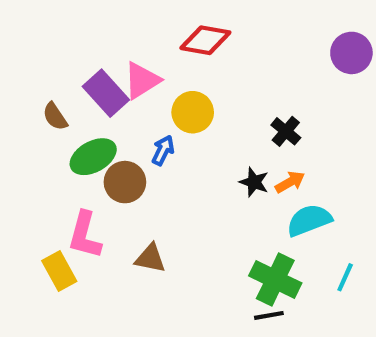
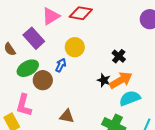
pink triangle: (142, 80) -> (51, 16), moved
orange arrow: (290, 182) -> (121, 80), size x1.6
brown triangle: (150, 258) -> (67, 116), moved

